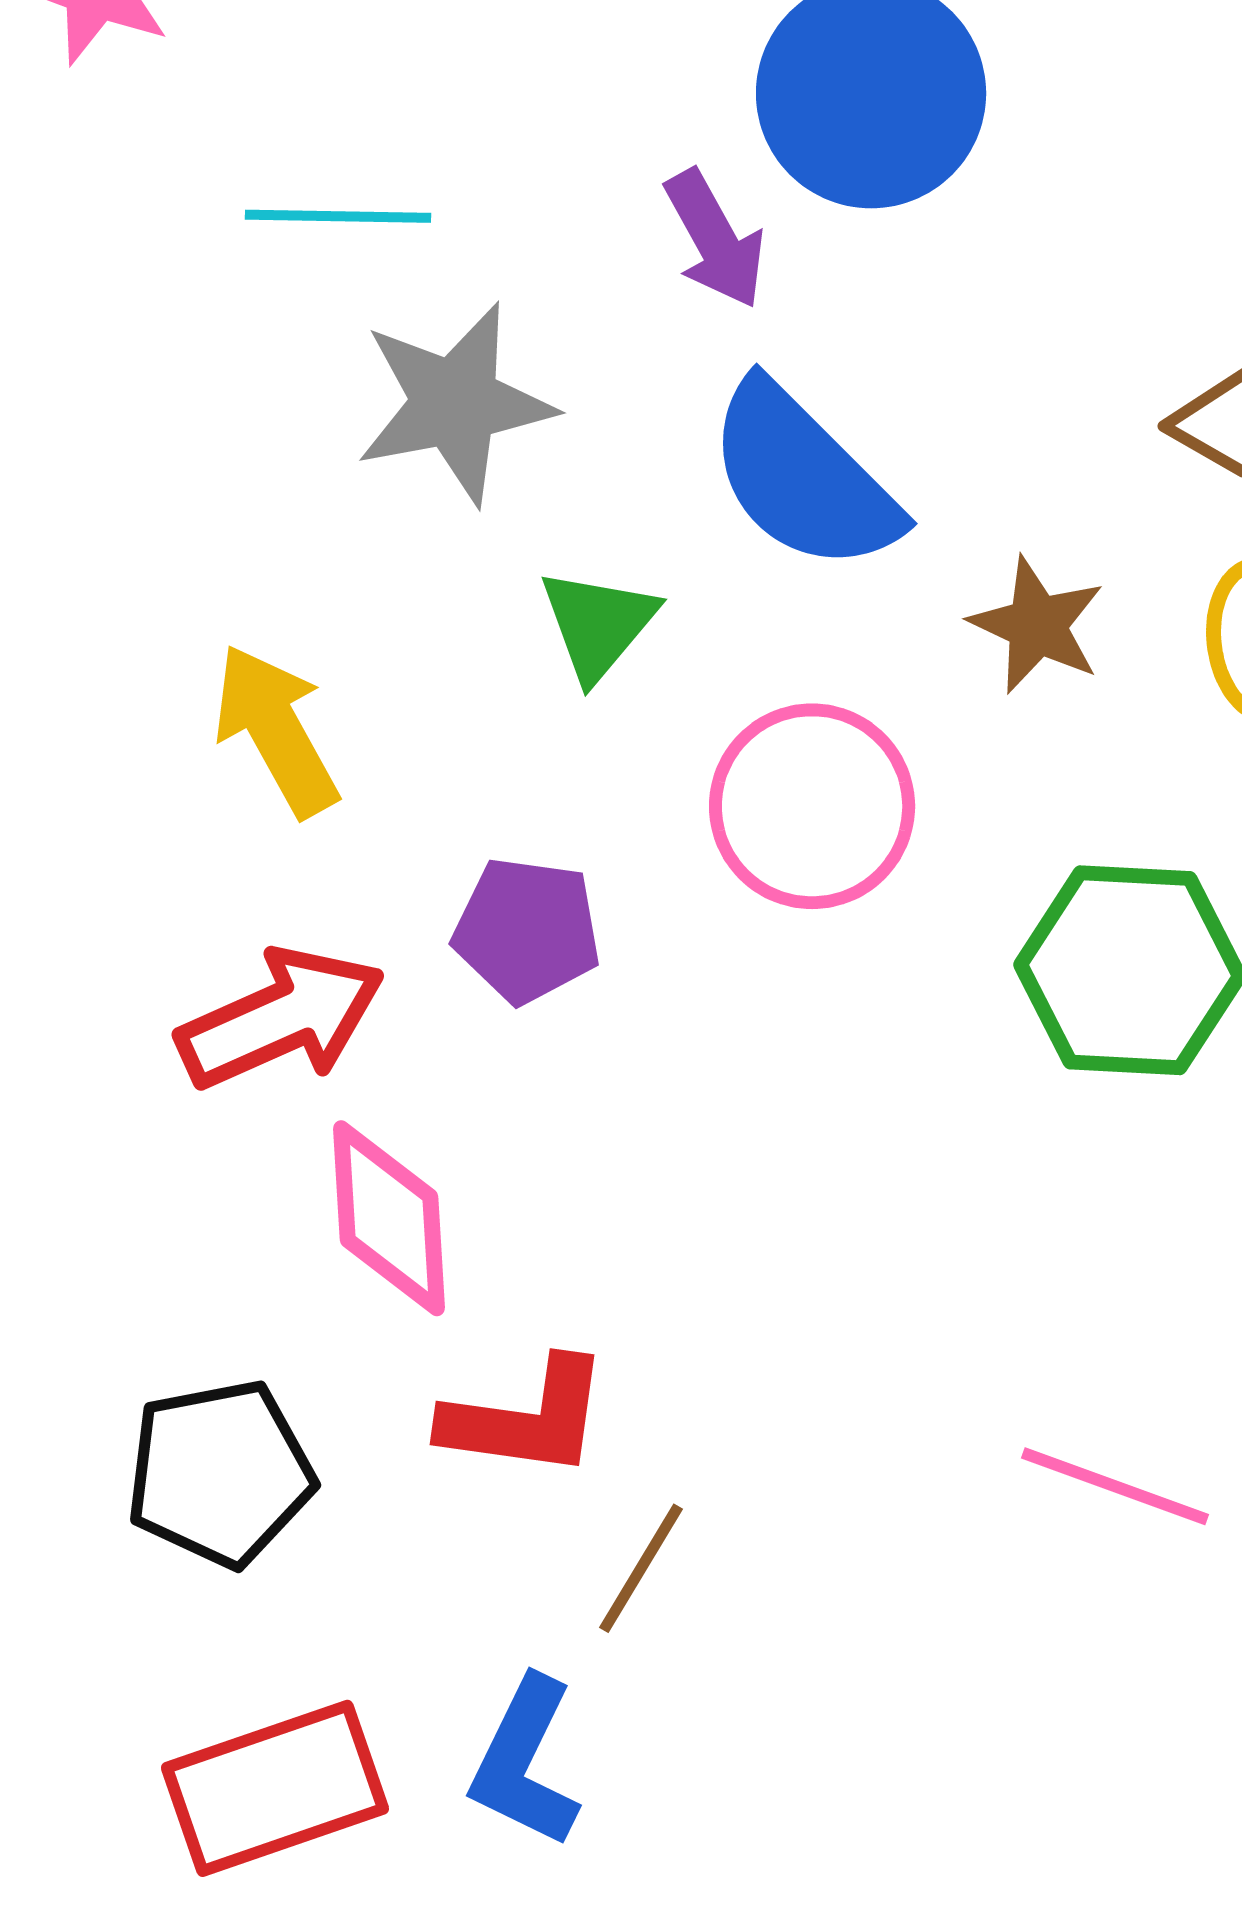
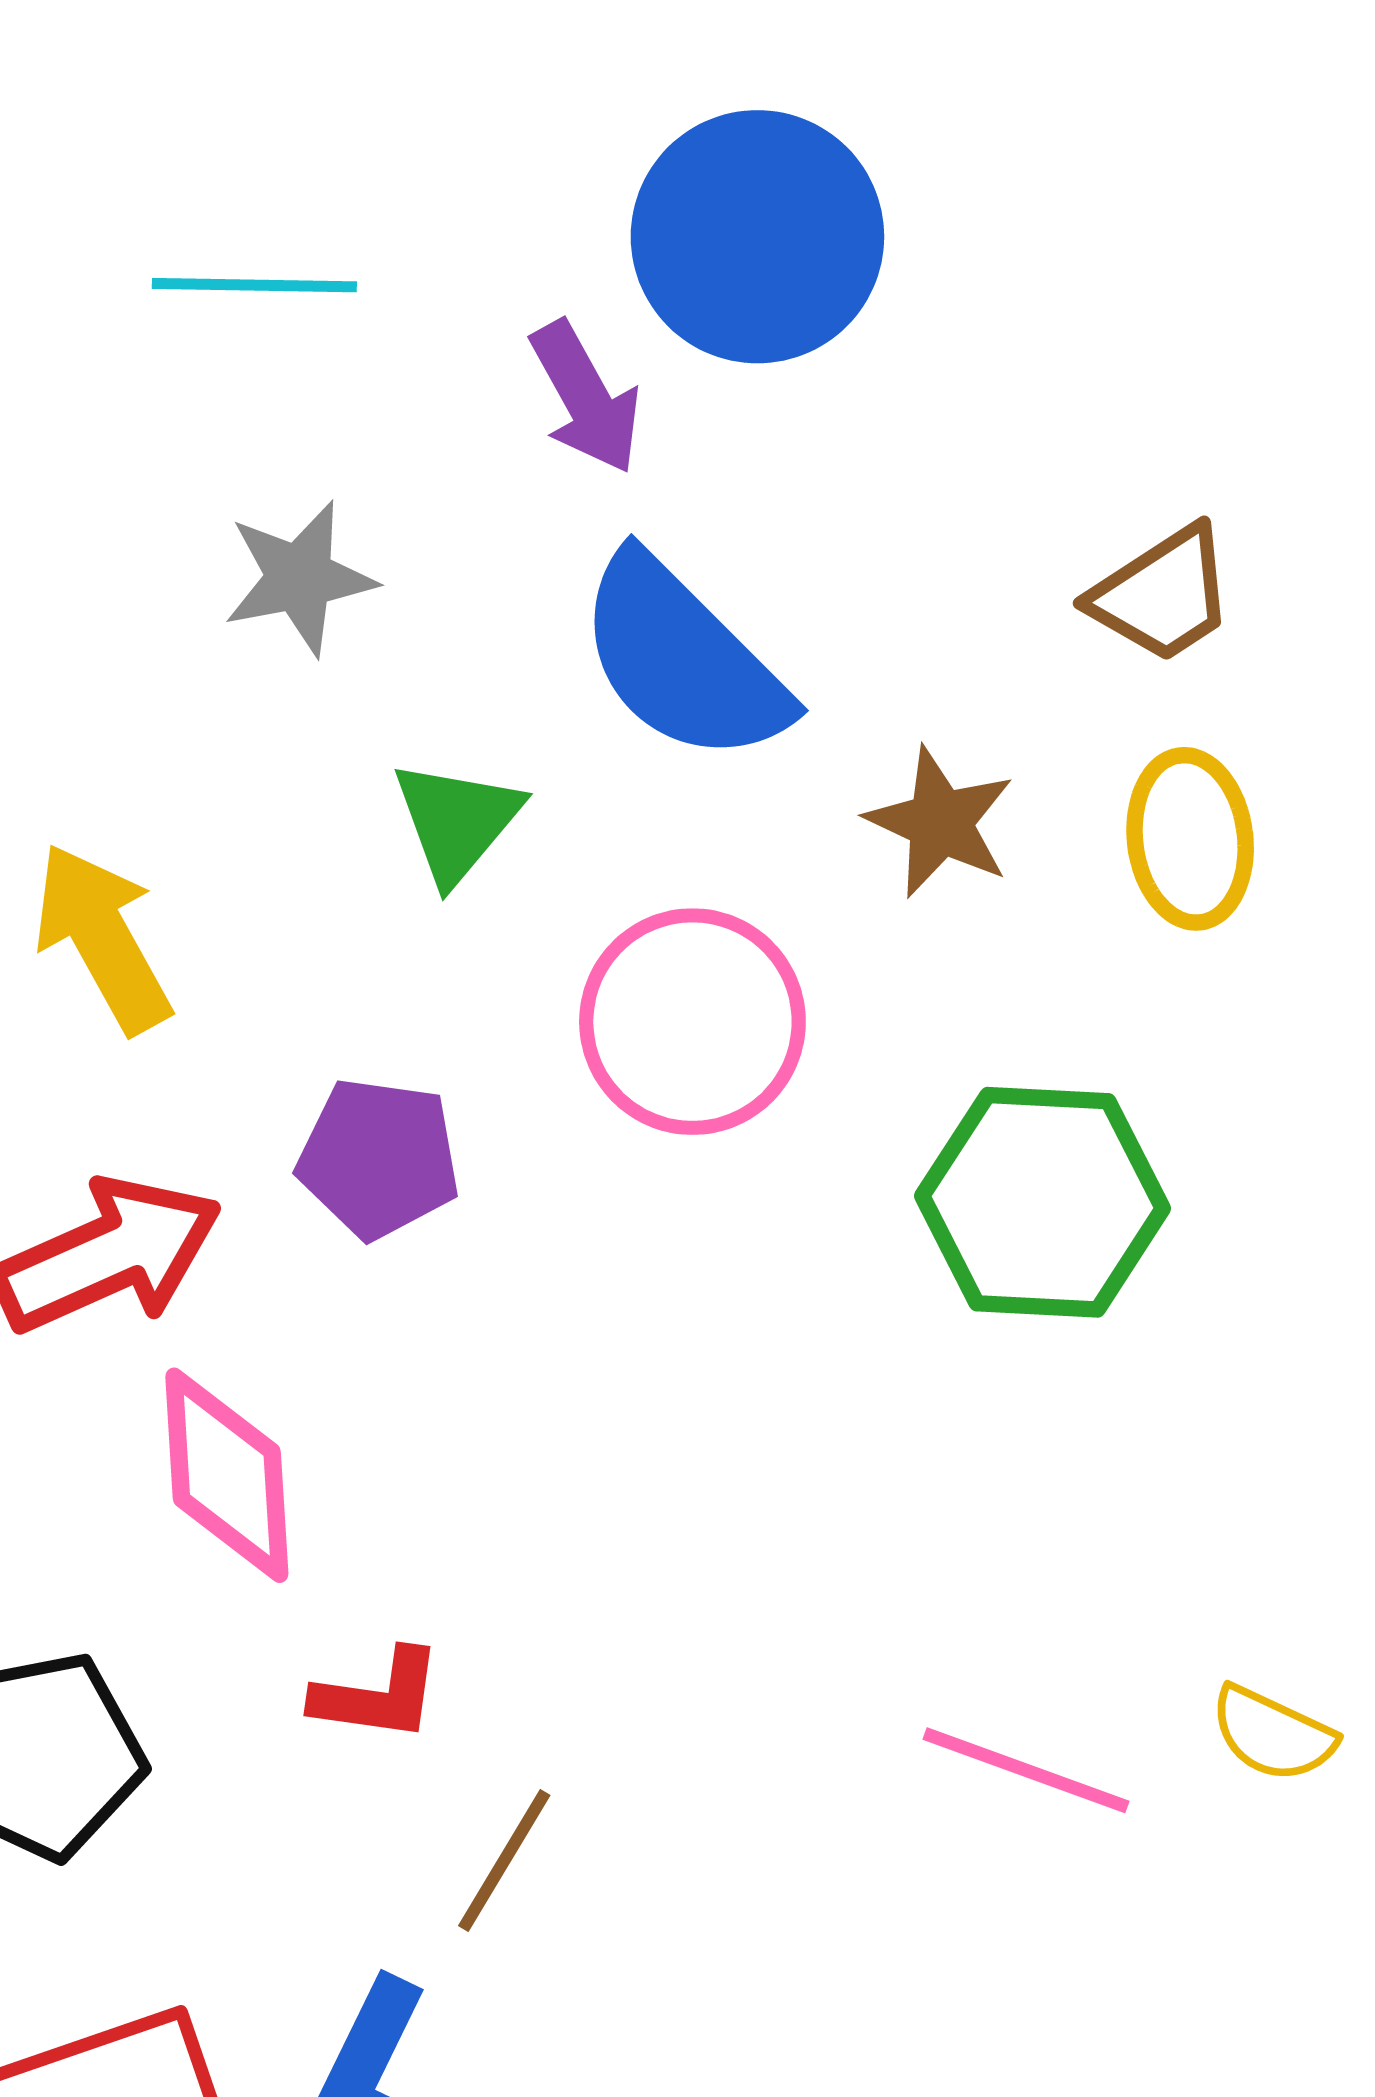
cyan line: (338, 216) -> (254, 285), moved
gray star: (455, 403) -> (299, 578), size x0.7
red L-shape: (526, 1418) -> (378, 1695), size x0.7

